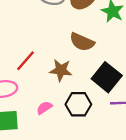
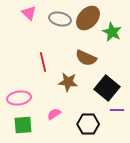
red line: (26, 61) -> (43, 62), moved, turned -54
black hexagon: (78, 104) -> (88, 124), moved

